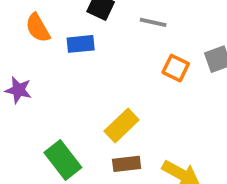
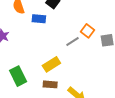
gray line: (153, 22) -> (72, 42), moved, turned -56
orange square: (176, 68) -> (87, 31), moved

